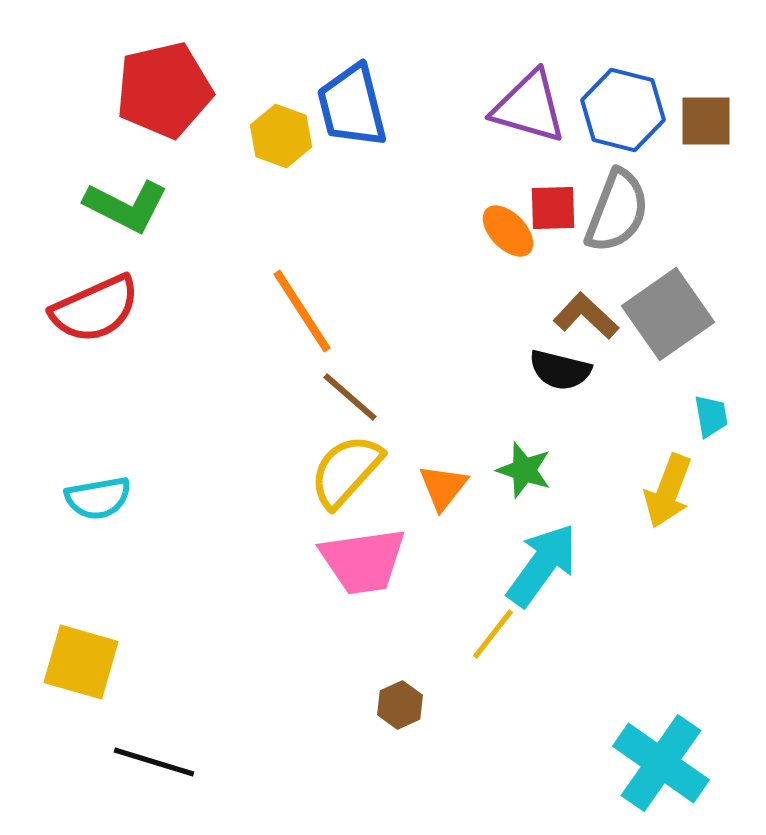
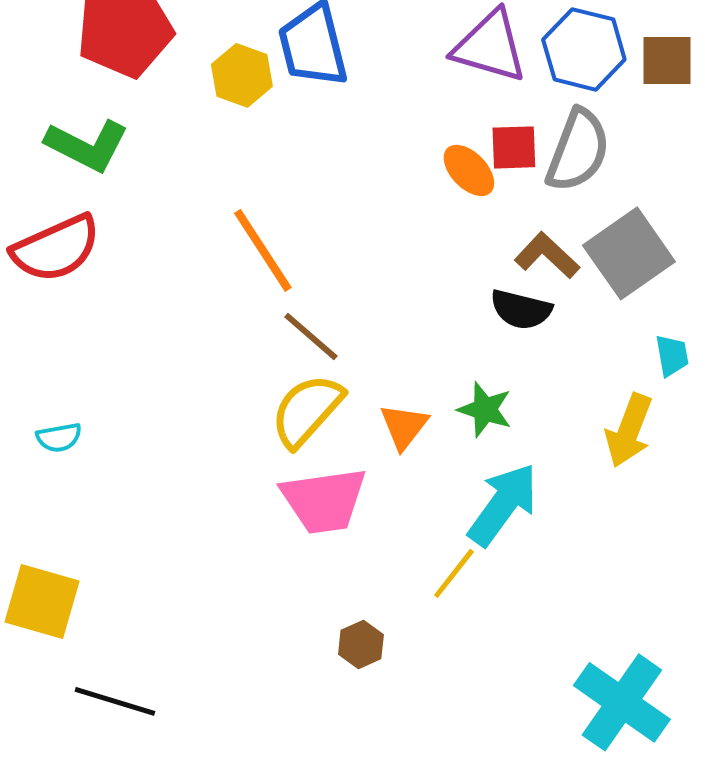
cyan semicircle: (98, 498) -> (59, 437), size x0.7

